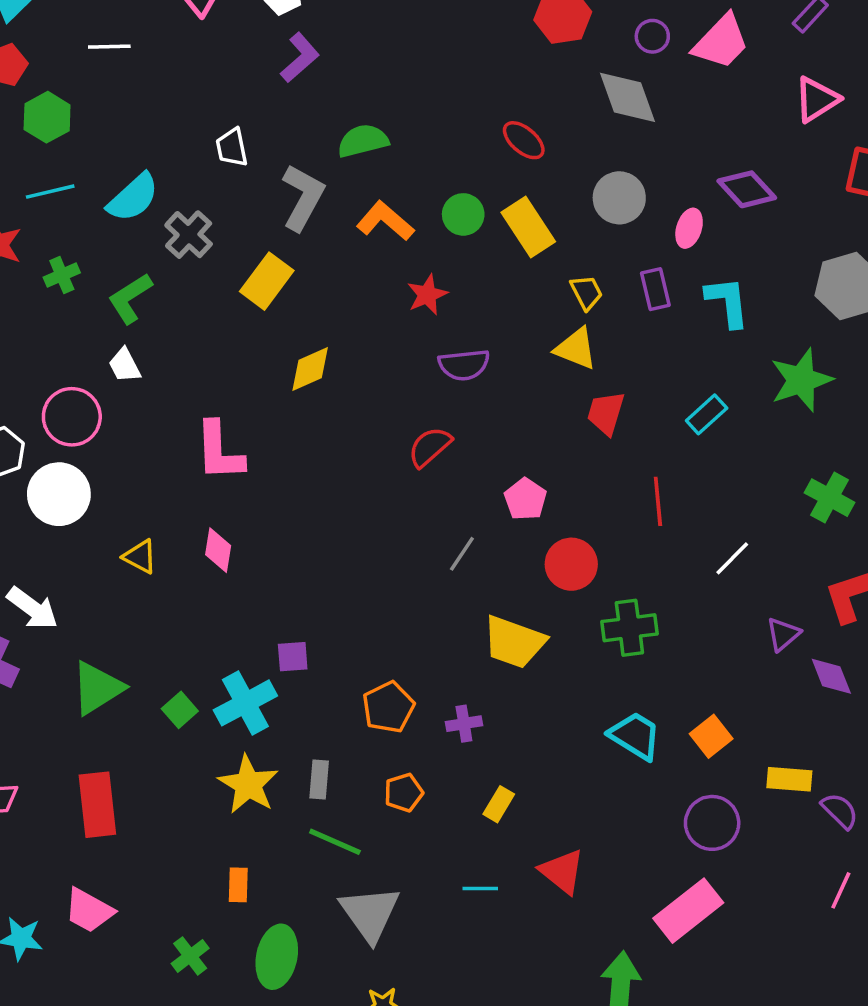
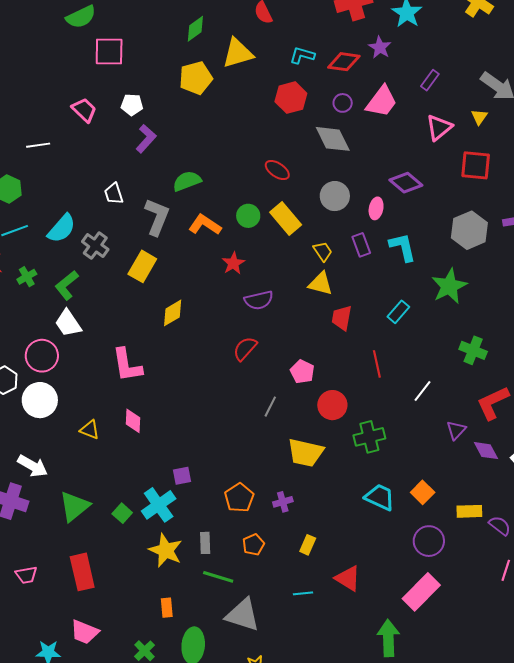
white trapezoid: (125, 365) -> (68, 323), size x1.4
gray triangle: (370, 914) -> (243, 615), turned -30

